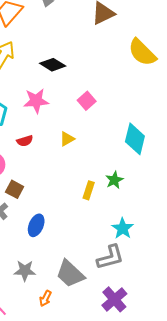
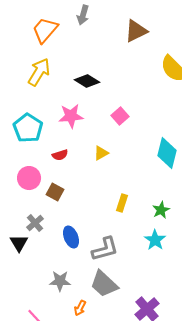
green star: (114, 180) -> (161, 210), moved
brown square: (15, 189) -> (55, 192), moved
blue ellipse: (36, 225) -> (71, 237), turned -45
gray L-shape: (110, 257) -> (105, 249), moved

